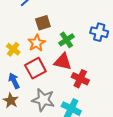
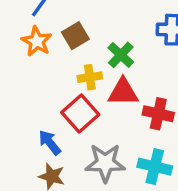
orange star: (37, 43) -> (37, 41), moved
yellow cross: (13, 49) -> (90, 77), moved, turned -32

